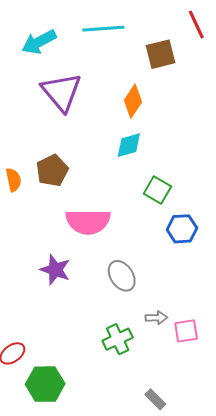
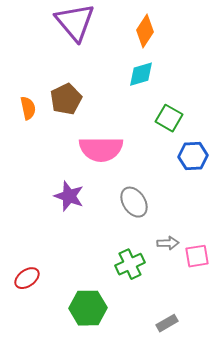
green hexagon: (45, 384) -> (88, 308), moved
gray rectangle: (155, 399) -> (167, 323), turned -75

